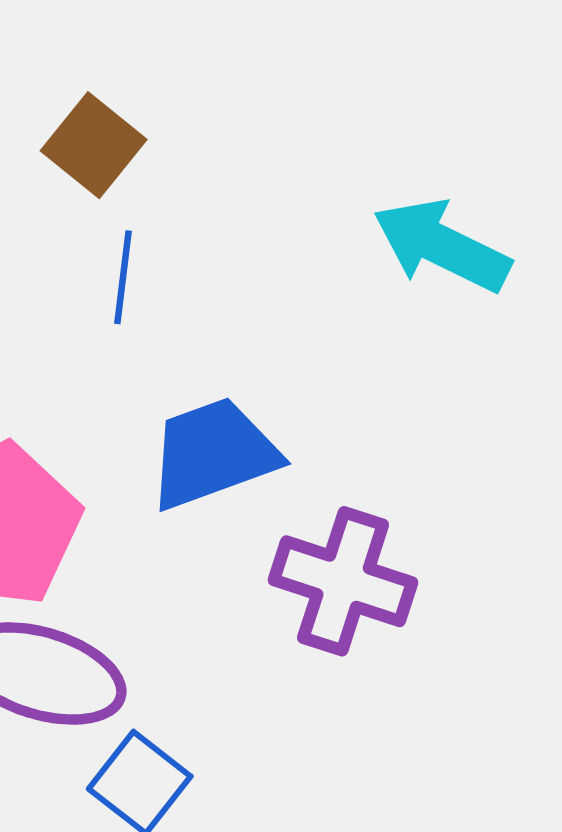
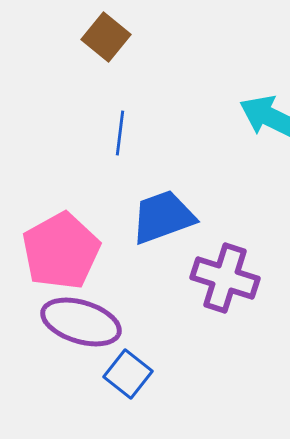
brown square: (94, 145) -> (106, 37), moved

